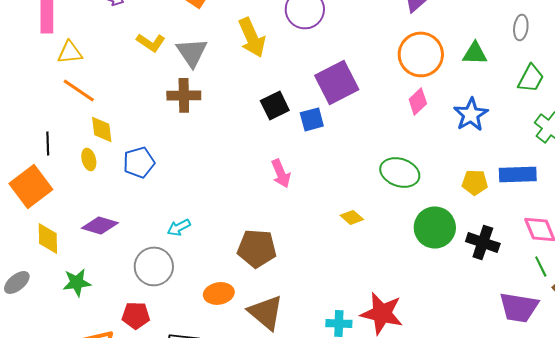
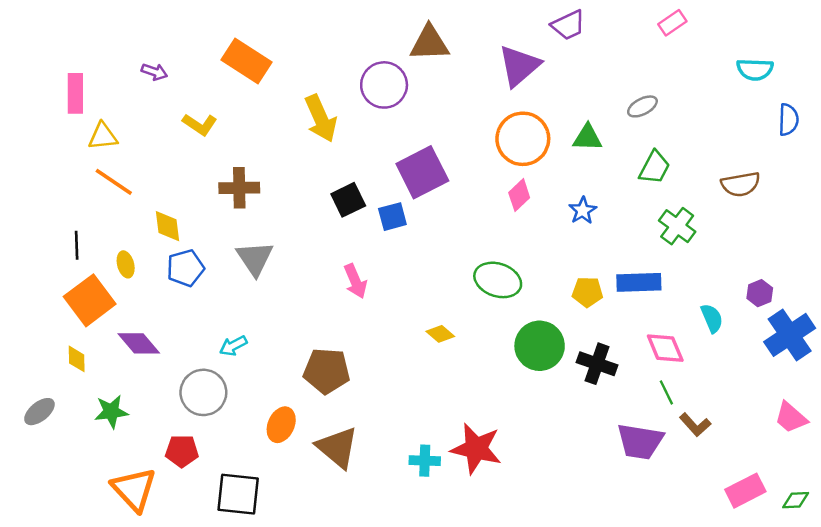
gray ellipse: (521, 27) -> (642, 106), turned 55
gray triangle: (192, 52) -> (255, 258), moved
blue star: (471, 114) -> (583, 211), size x0.7
yellow diamond: (102, 129) -> (167, 226), moved
orange square: (31, 186) -> (90, 300), moved
purple diamond: (100, 225) -> (139, 343), turned 33
yellow diamond: (48, 238) -> (77, 359), size x0.7
orange ellipse: (219, 293) -> (281, 425), turned -56

